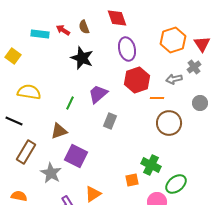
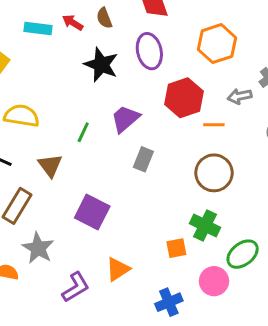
orange hexagon: (173, 40) -> (217, 44), moved
purple ellipse: (127, 49) -> (149, 51), moved
brown circle: (169, 123) -> (214, 173), moved
brown triangle: (59, 131) -> (50, 165), moved, turned -48
gray star: (51, 173) -> (38, 248), moved

